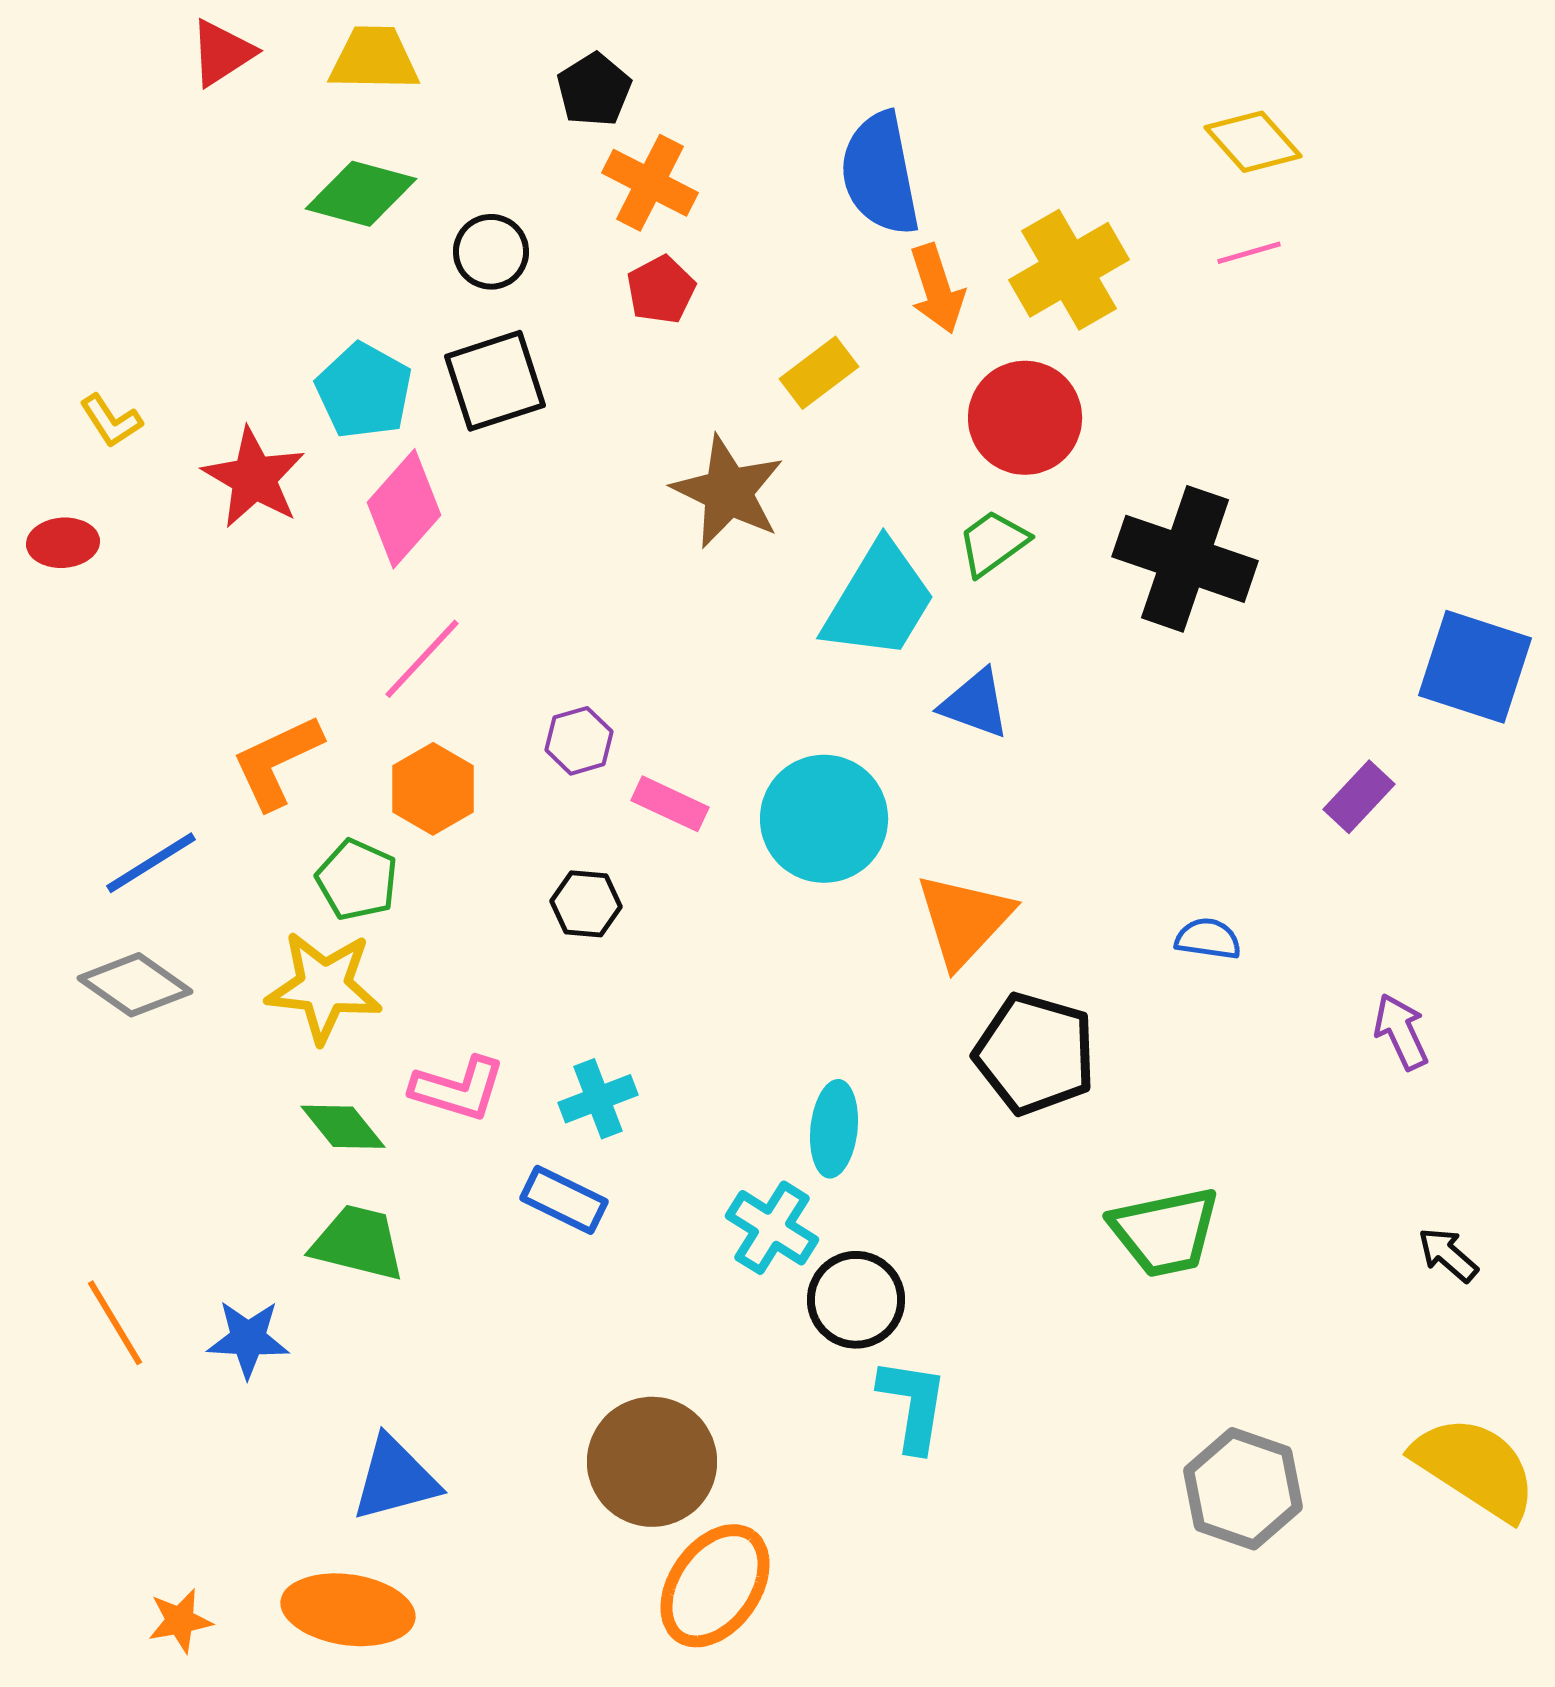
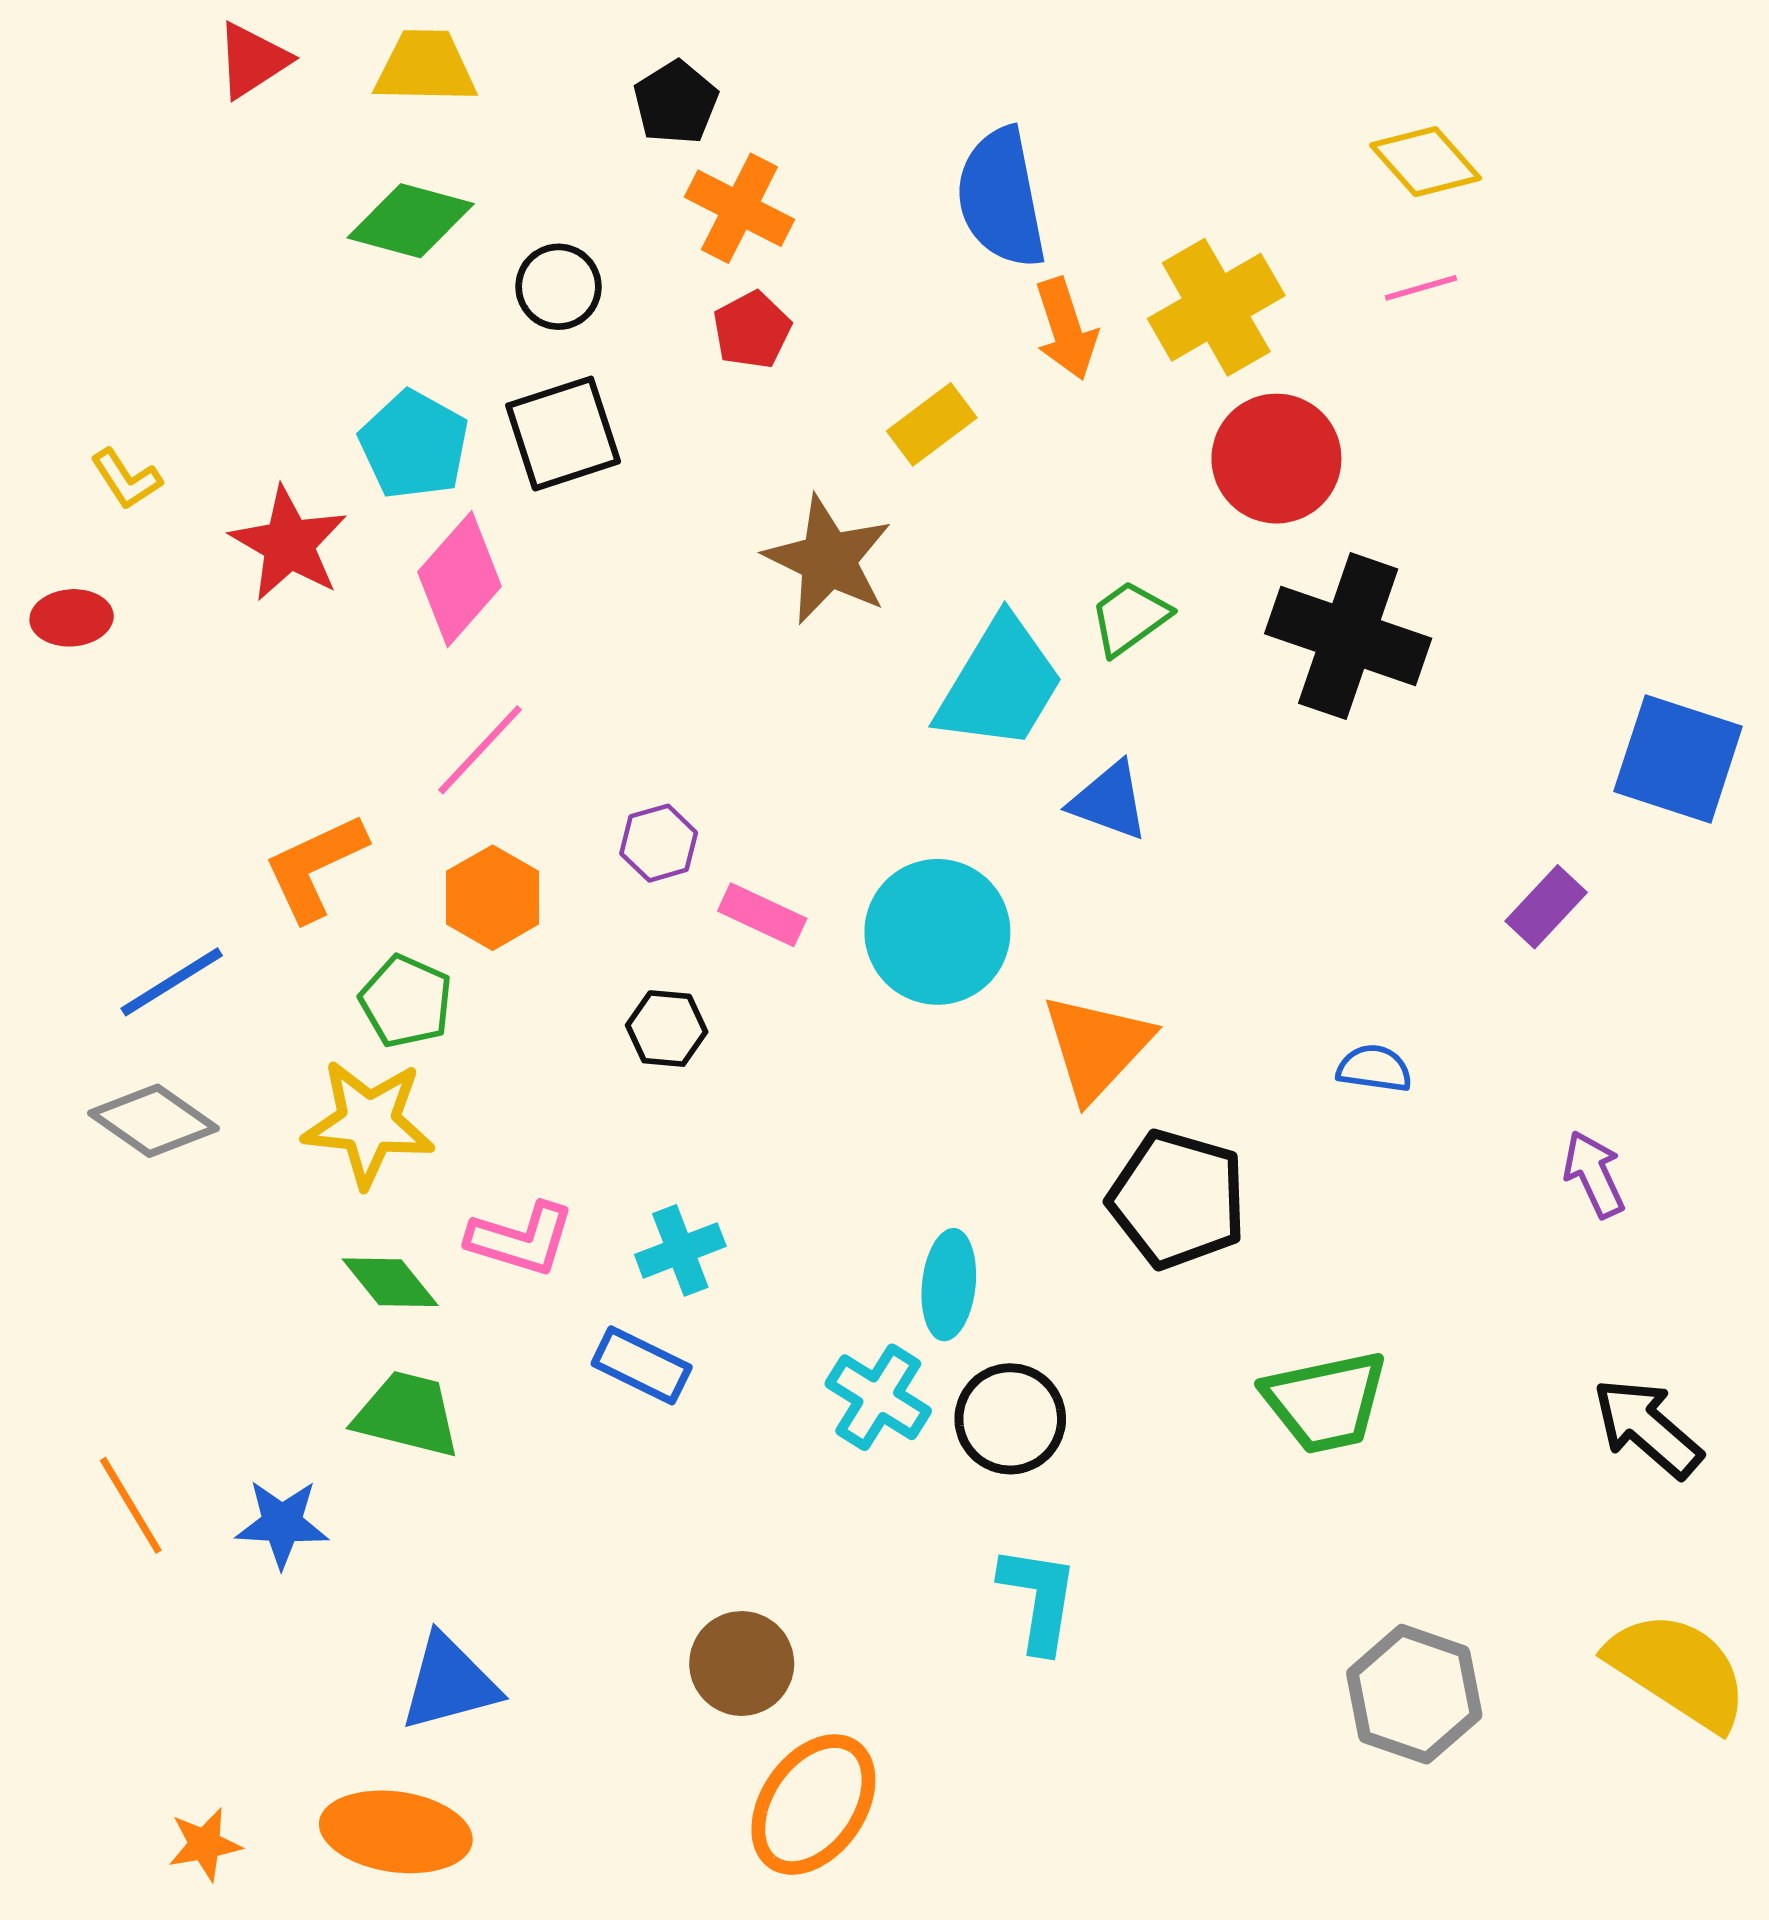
red circle: (1025, 418) -> (1276, 459), moved
black arrow: (1448, 1255) -> (1647, 1428), size x1.6
black circle: (856, 1300) -> (1010, 1419), moved
brown circle: (652, 1462) -> (742, 1663), size x0.7

